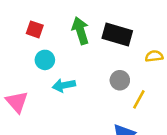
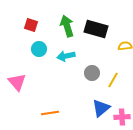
gray circle: (120, 80) -> (92, 73), moved
cyan arrow: (64, 85) -> (66, 56), moved

